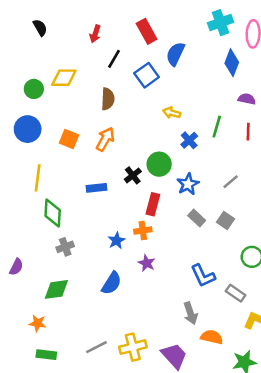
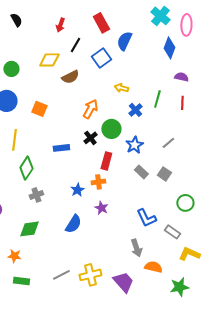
cyan cross: (221, 23) -> (160, 16), turned -30
yellow diamond: (64, 78) -> (49, 60), moved
brown semicircle: (108, 99) -> (70, 77), turned 60
orange arrow: (105, 139) -> (90, 109), moved
green diamond: (53, 213) -> (26, 168), turned 30

